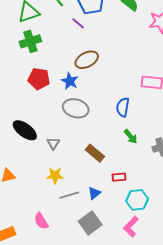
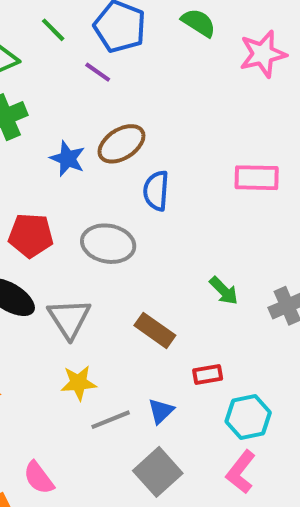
red pentagon: (39, 79) -> (31, 235), moved
blue star: (70, 81) -> (68, 159), moved
blue semicircle: (123, 107) -> (156, 191), moved
gray triangle: (53, 143) -> (69, 318), size x1.6
pink semicircle: (41, 221) -> (39, 478), moved

